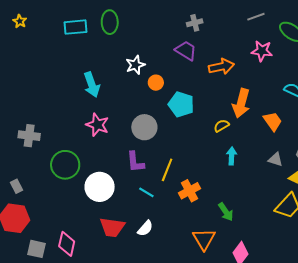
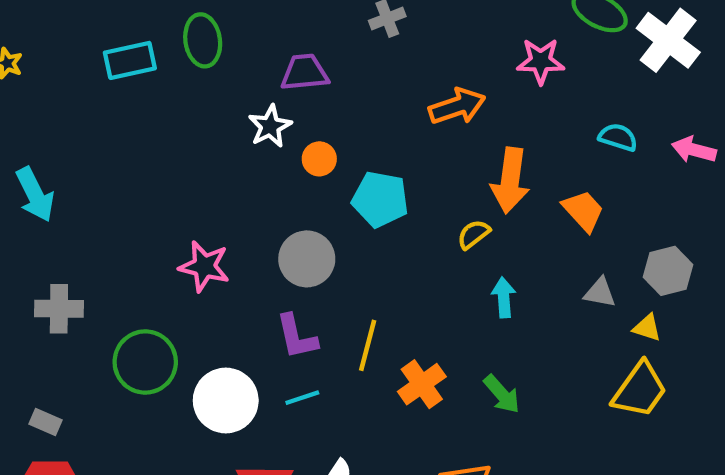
purple trapezoid: (186, 50) -> (305, 72), moved, turned -30
cyan arrow: (92, 85) -> (35, 195), moved
gray rectangle: (16, 186) -> (45, 422), turned -32
cyan line: (146, 192) -> (302, 398), moved, turned -42
green arrow: (226, 212) -> (502, 394), moved

